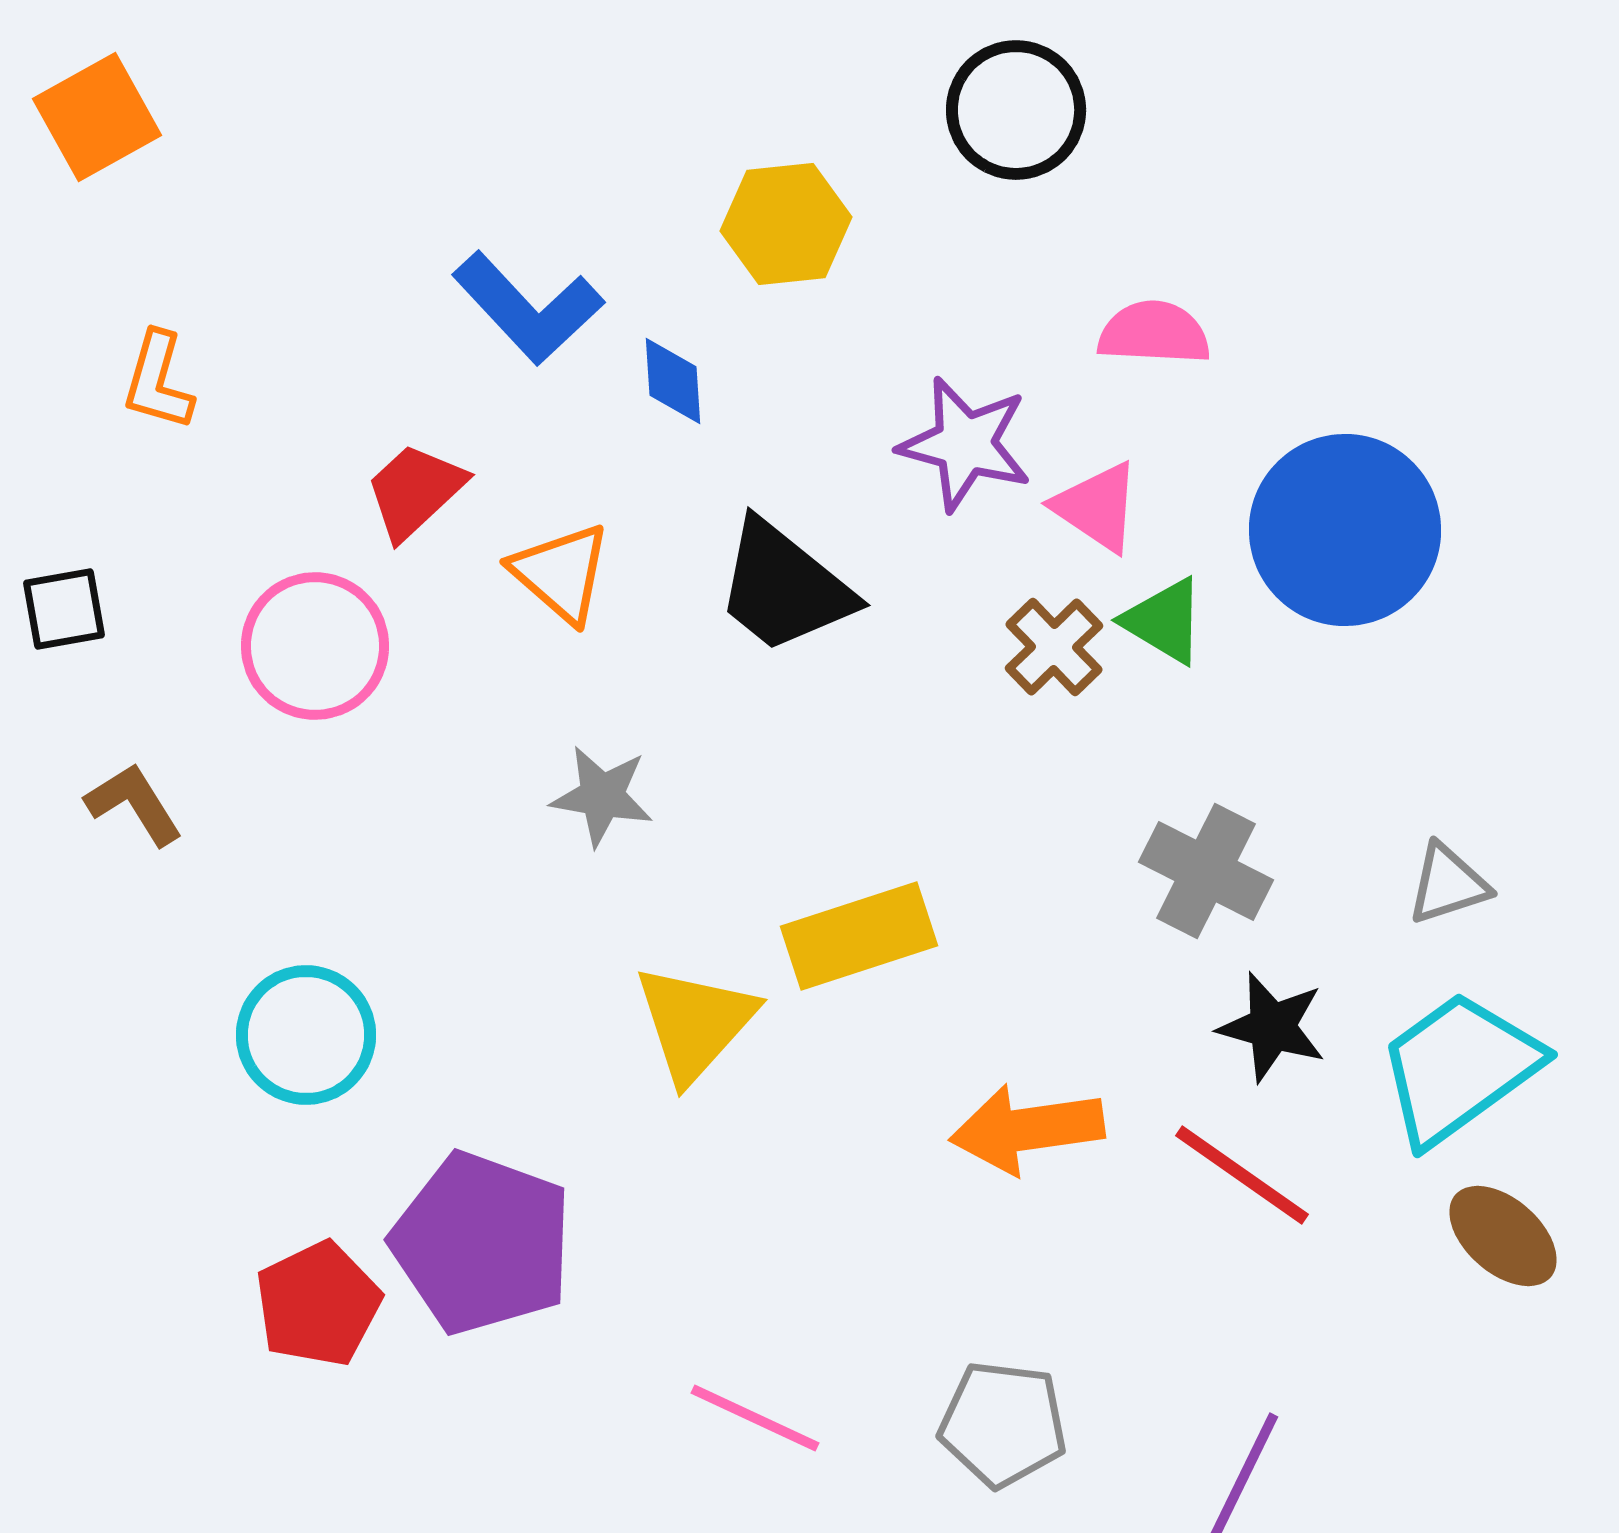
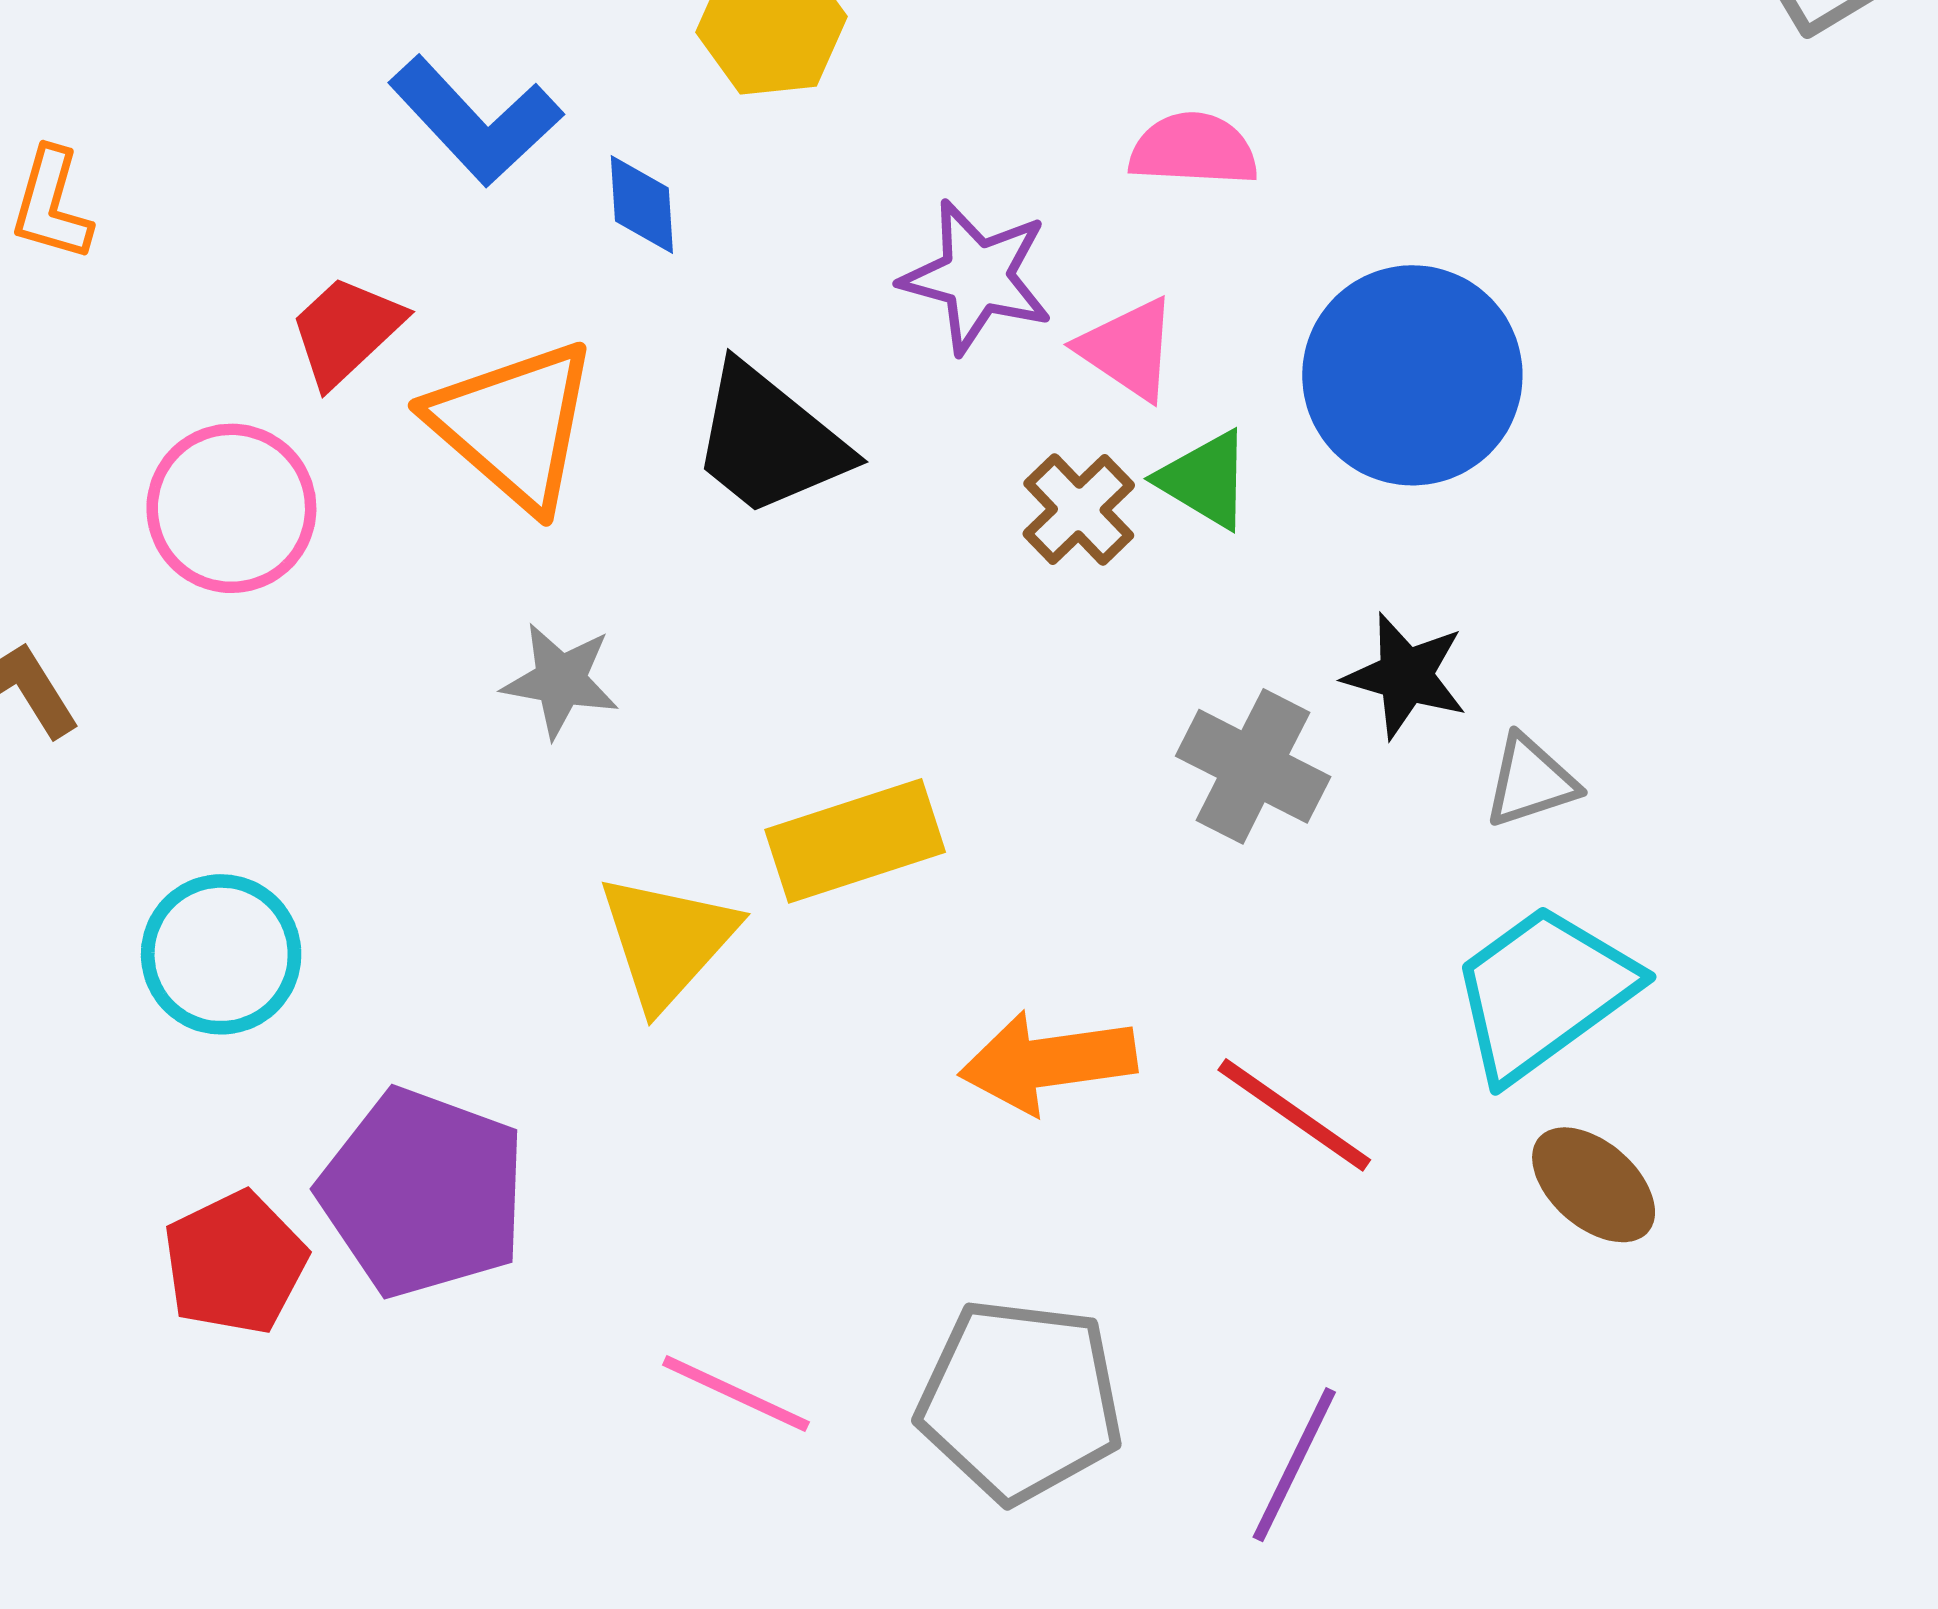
orange triangle: (561, 573) -> (513, 425), size x1.5
black star: (1272, 1027) -> (1406, 676), moved
gray pentagon: (1003, 1424) -> (1020, 1400), size x1.4

